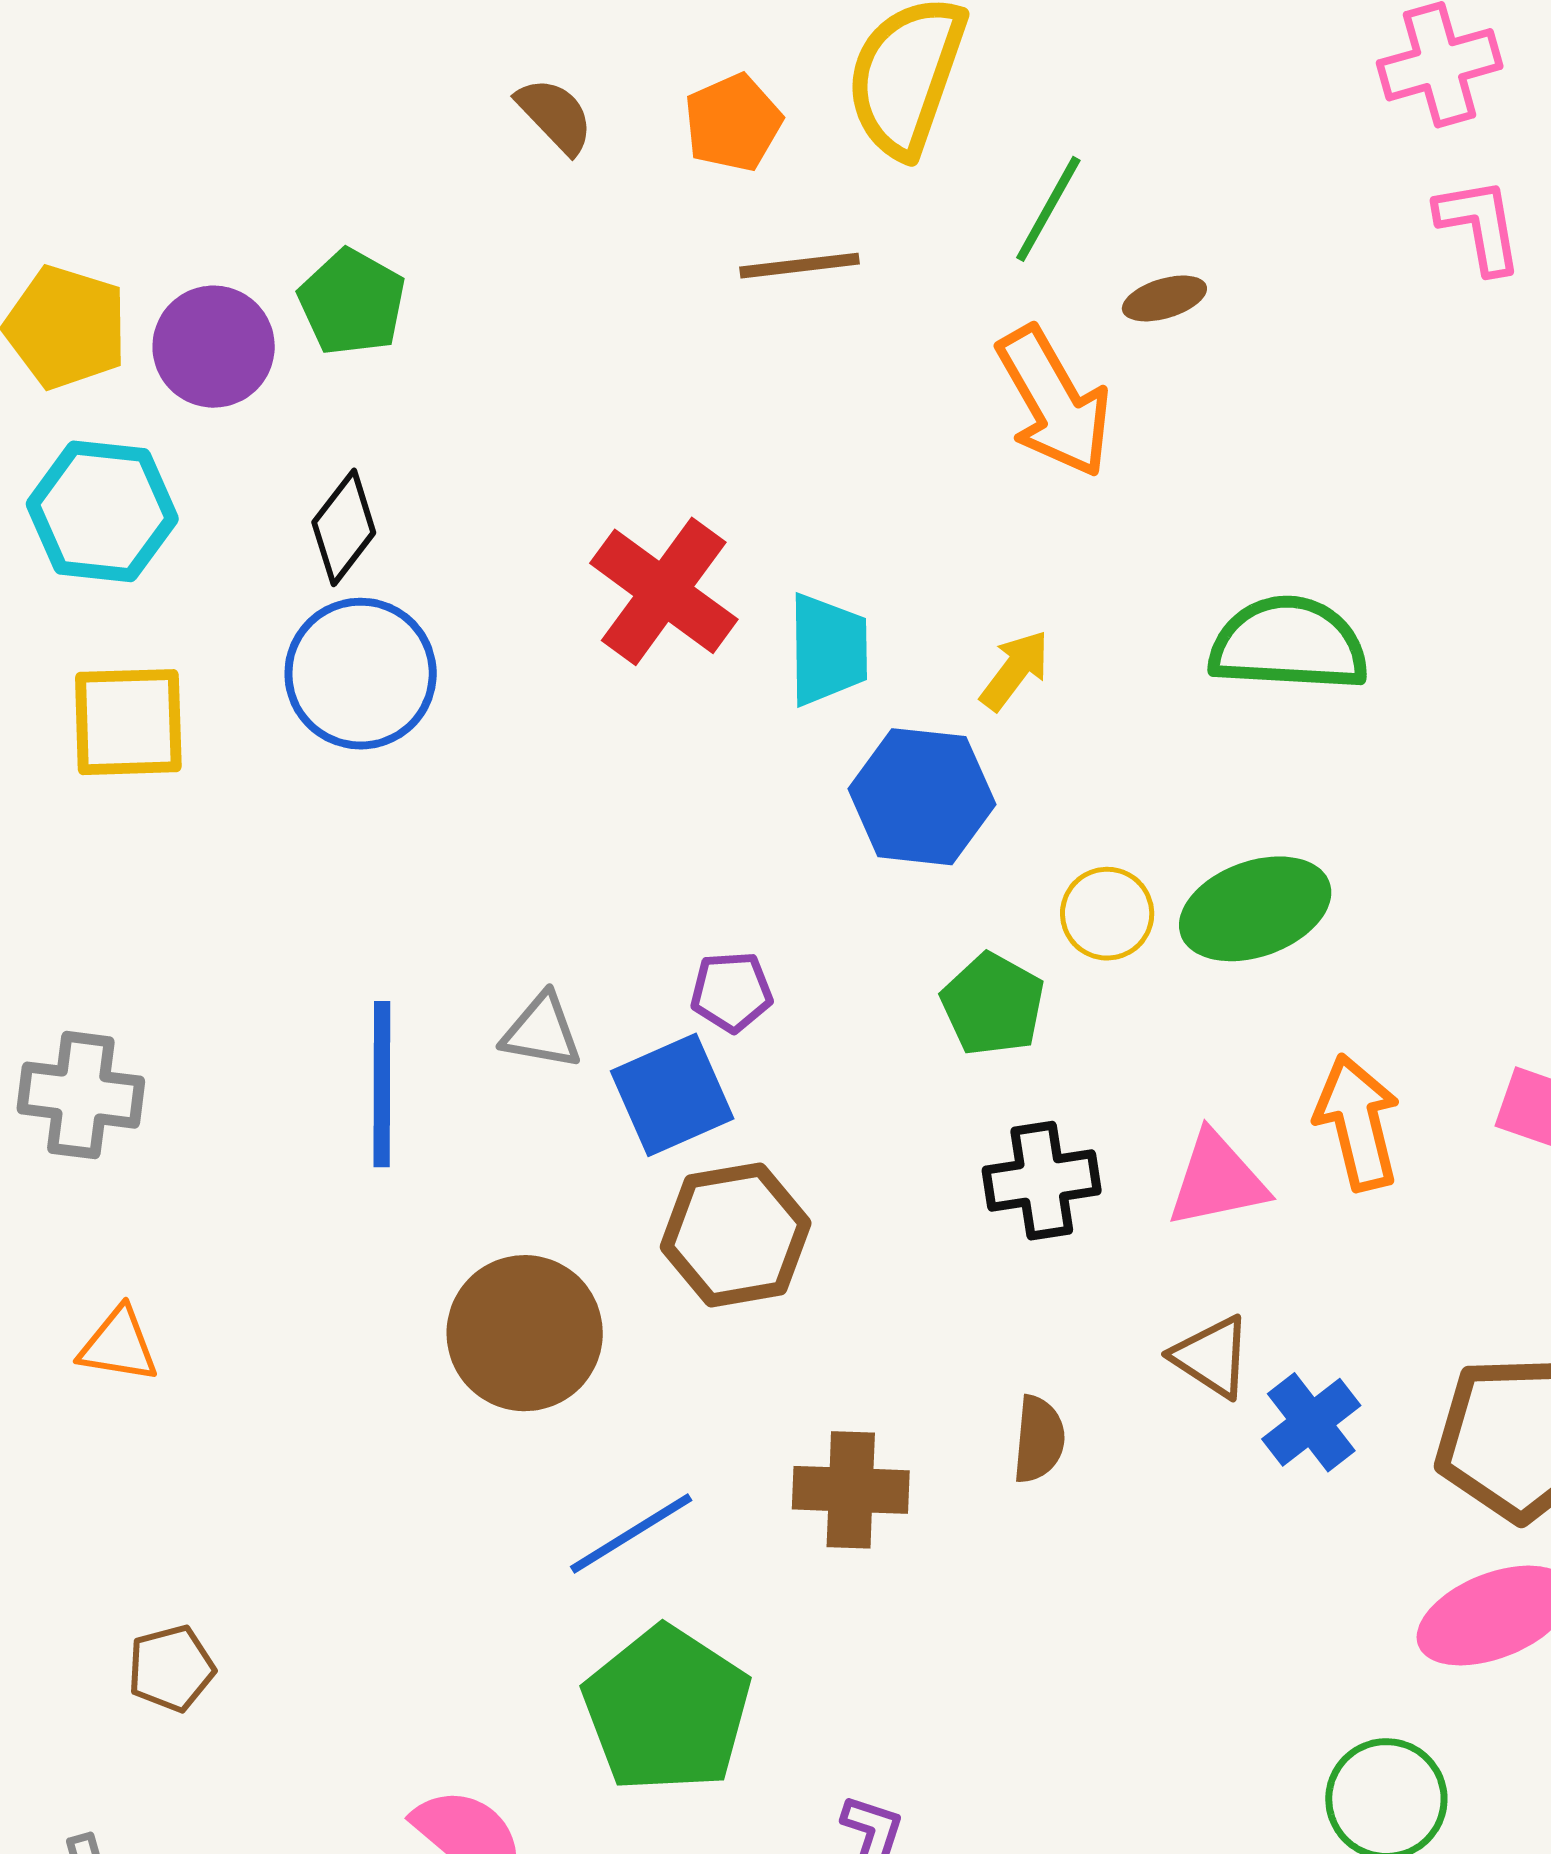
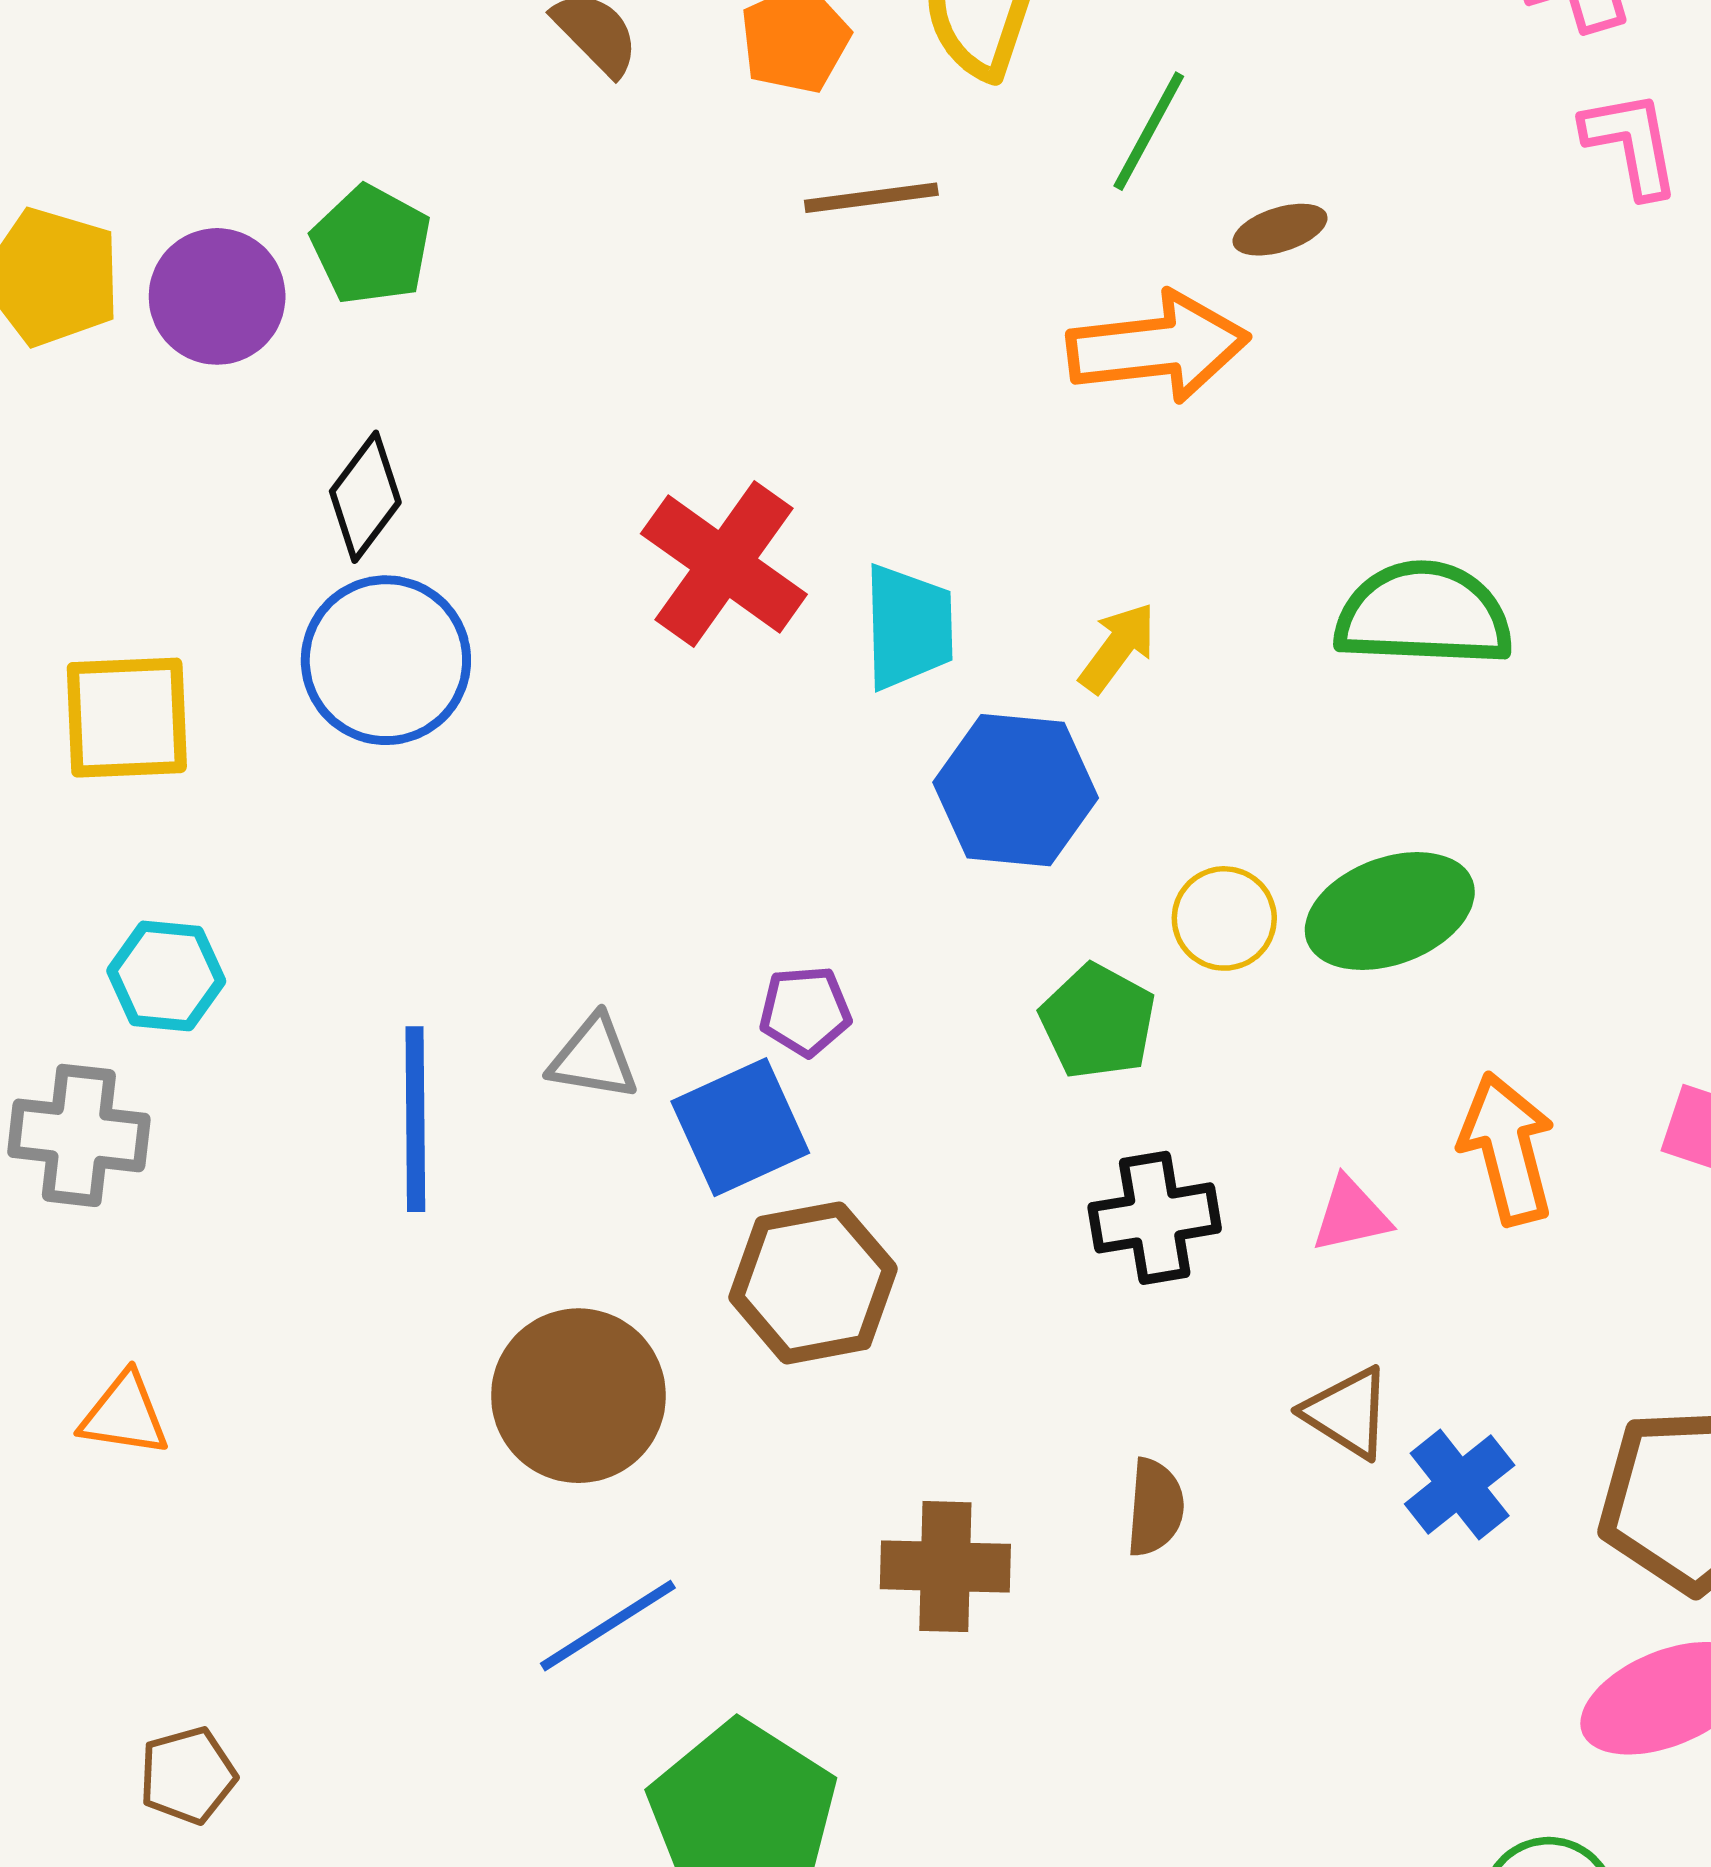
orange arrow: (1054, 402) -> (1158, 347), turned -66
cyan hexagon: (102, 511) -> (166, 976), moved, size x0.7
pink triangle: (1217, 1180) -> (1351, 1215), size x0.7
blue line: (631, 1534) -> (608, 1626), moved

